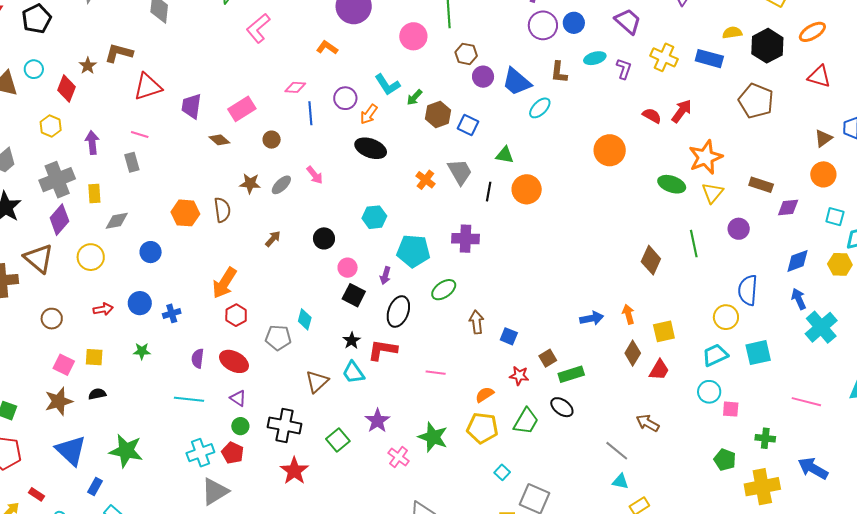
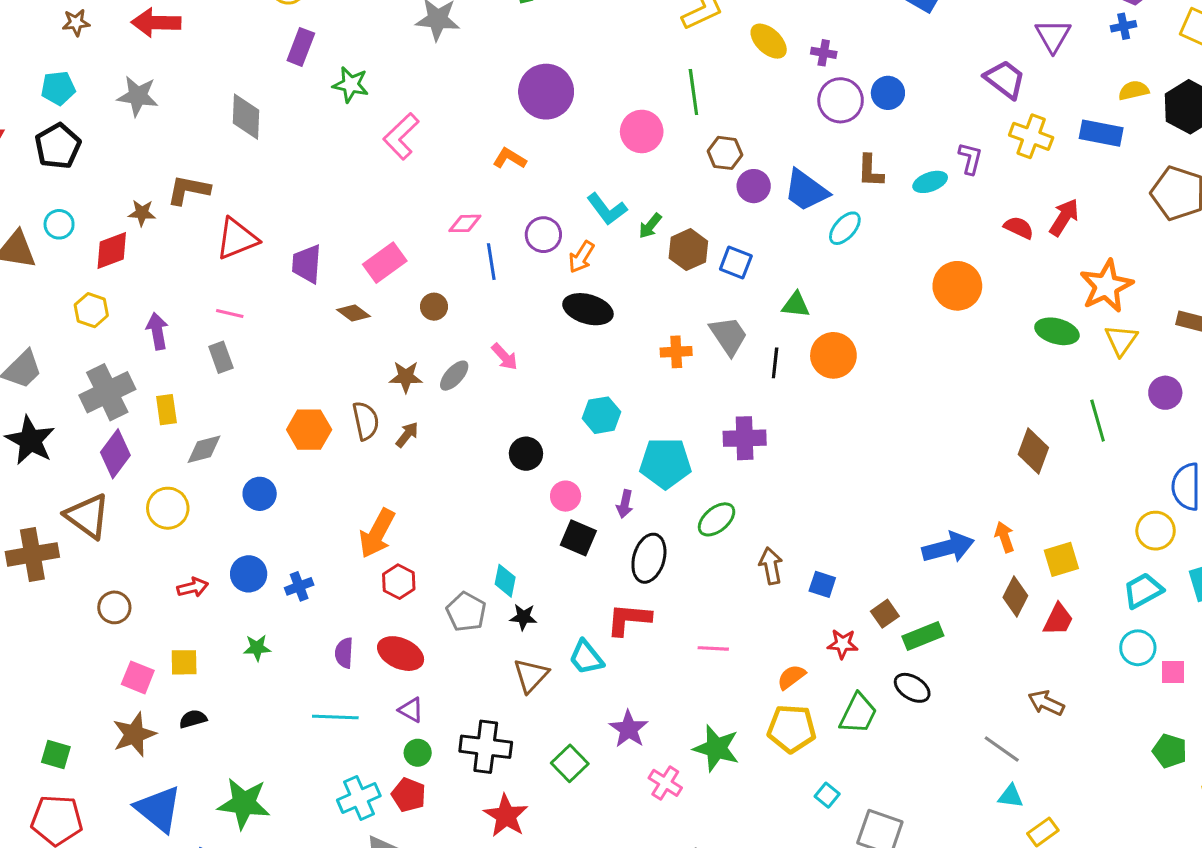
purple trapezoid: (628, 21) -> (1005, 79), moved
cyan ellipse: (595, 58) -> (930, 182), moved
brown star: (88, 66) -> (142, 213), turned -30
red diamond: (67, 88) -> (112, 251), turned 52
orange cross: (425, 180) -> (676, 352), turned -36
brown arrow: (273, 239) -> (407, 435), moved
blue arrow: (592, 318) -> (948, 547), size x1.4
gray pentagon: (278, 338) -> (466, 612), turned 30
black star: (352, 341) -> (523, 617), moved, turned -30

